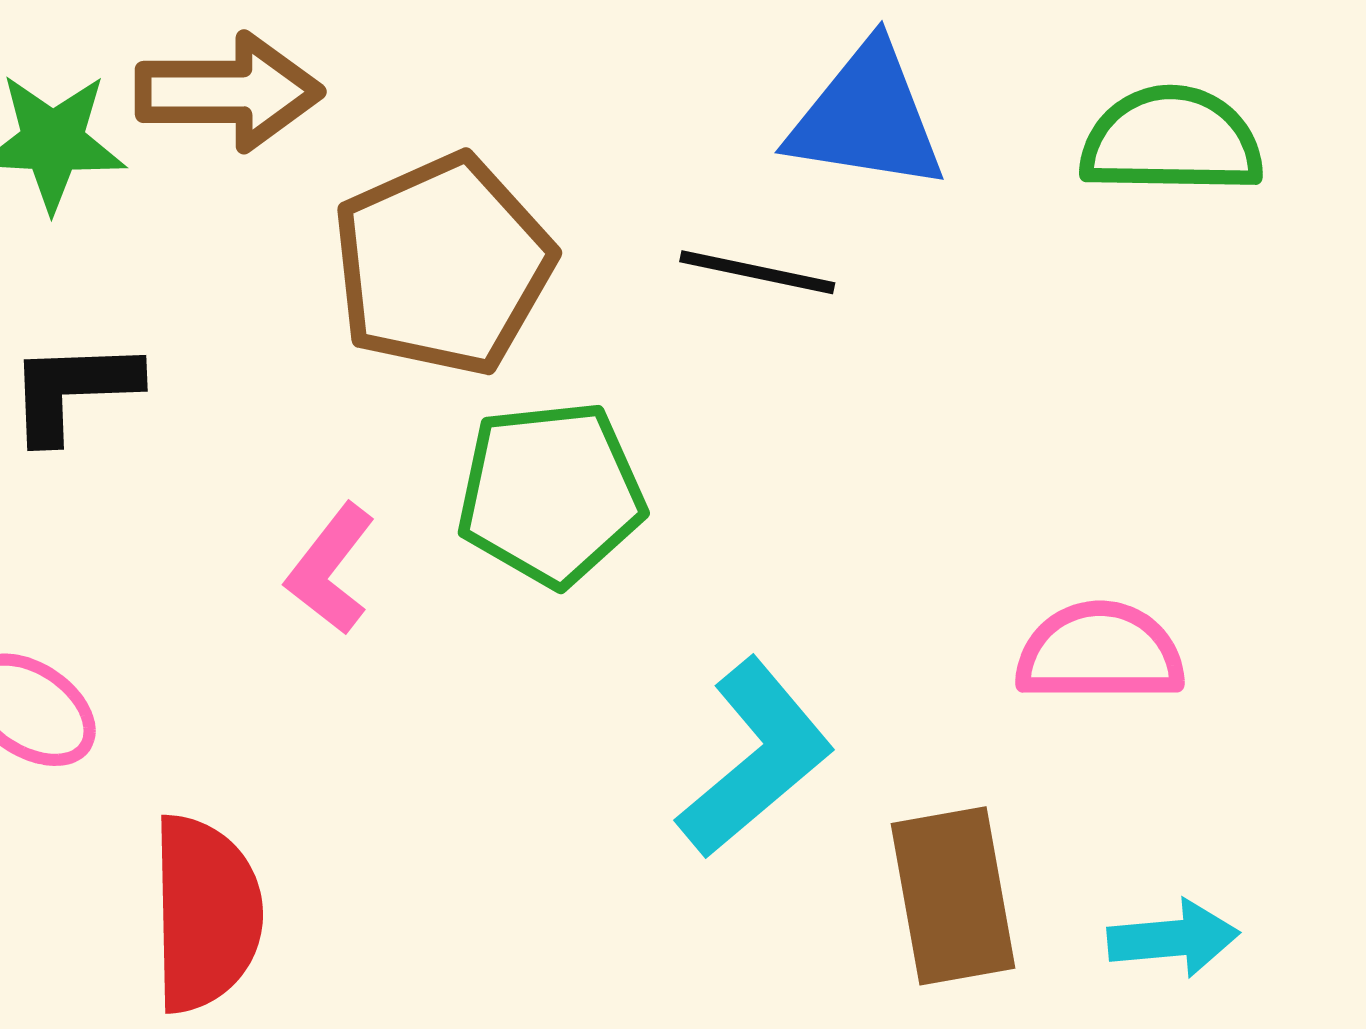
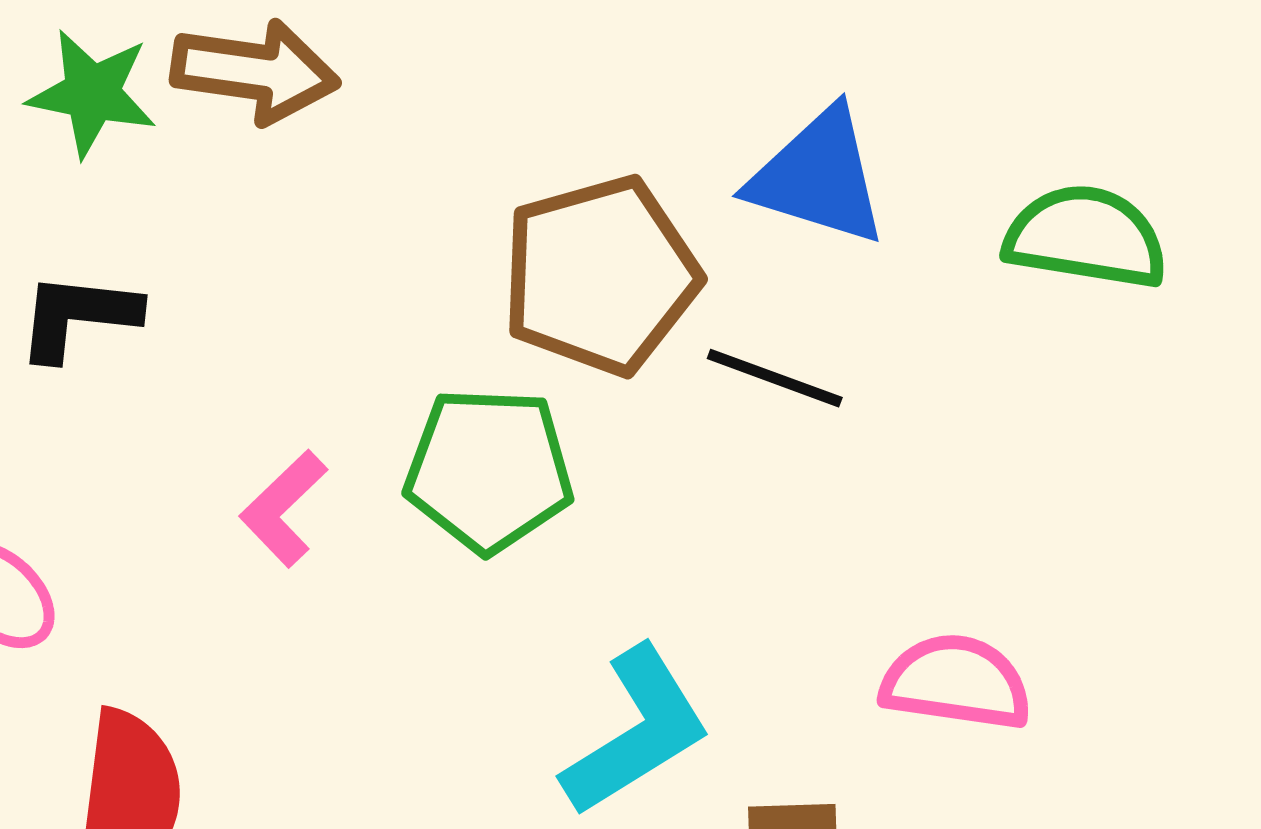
brown pentagon: (443, 265) -> (600, 275), moved
black line: (757, 272) -> (775, 378), moved

